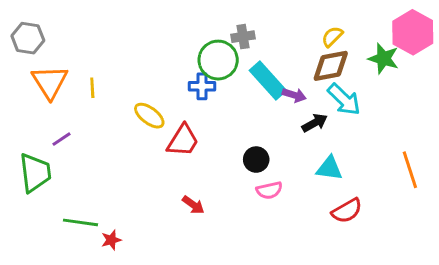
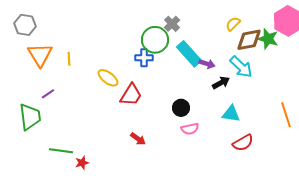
gray cross: (243, 37) -> (172, 24), turned -35
brown diamond: (331, 66) -> (249, 40), moved

